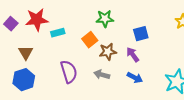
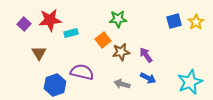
blue square: (141, 34) -> (174, 21), moved
purple semicircle: (69, 72) -> (82, 72), turned -60
gray arrow: (102, 75) -> (122, 84), moved
blue hexagon: (24, 80) -> (55, 85), moved

